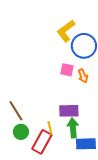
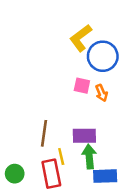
brown line: (16, 111) -> (44, 133), moved, turned 40
green circle: (21, 132) -> (15, 174), moved
red rectangle: (42, 142) -> (51, 174), turned -40

